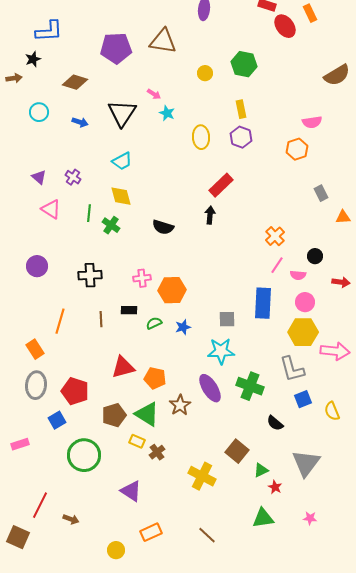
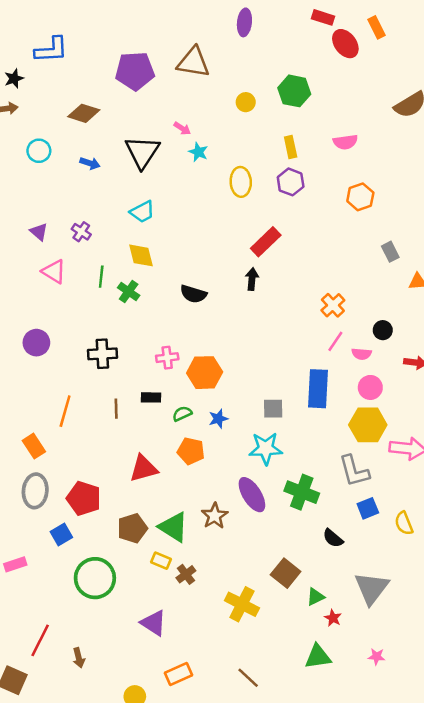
black star: (33, 59) -> (14, 78), moved
pink semicircle: (312, 122) -> (345, 142), moved
orange pentagon: (155, 378) -> (191, 451), moved
brown arrow: (71, 519) -> (79, 658), turned 56

